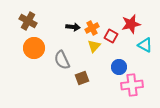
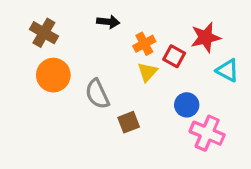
black arrow: (73, 27) -> (108, 22), moved
pink cross: (132, 85) -> (207, 133), turned 30

